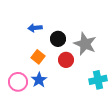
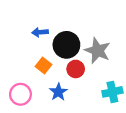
black circle: (58, 39) -> (66, 45), size x1.5
blue star: (39, 80) -> (58, 92), moved

